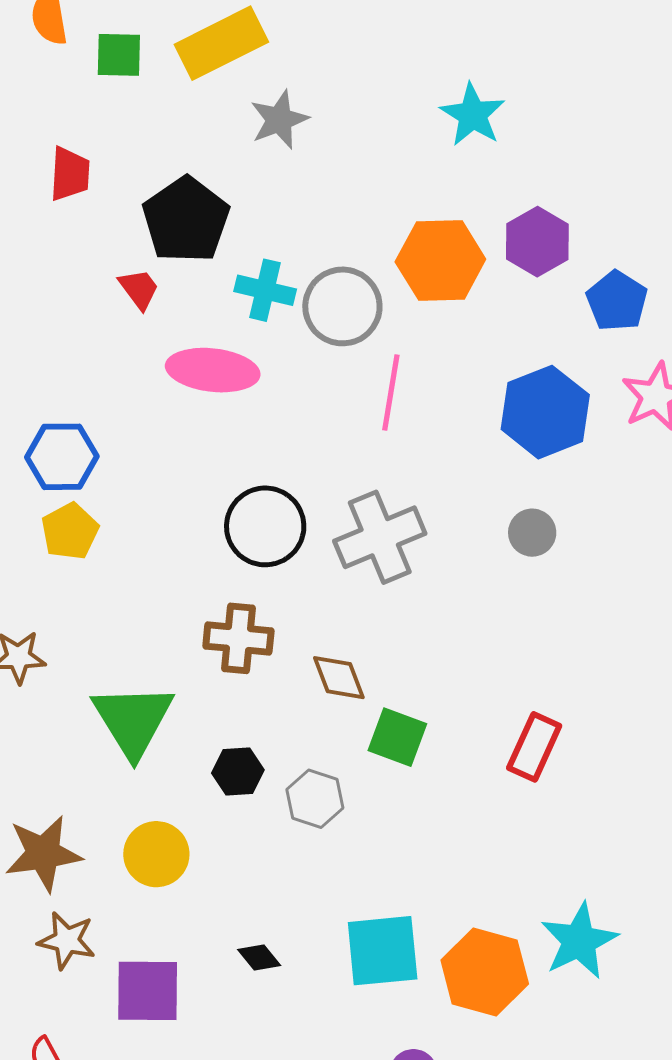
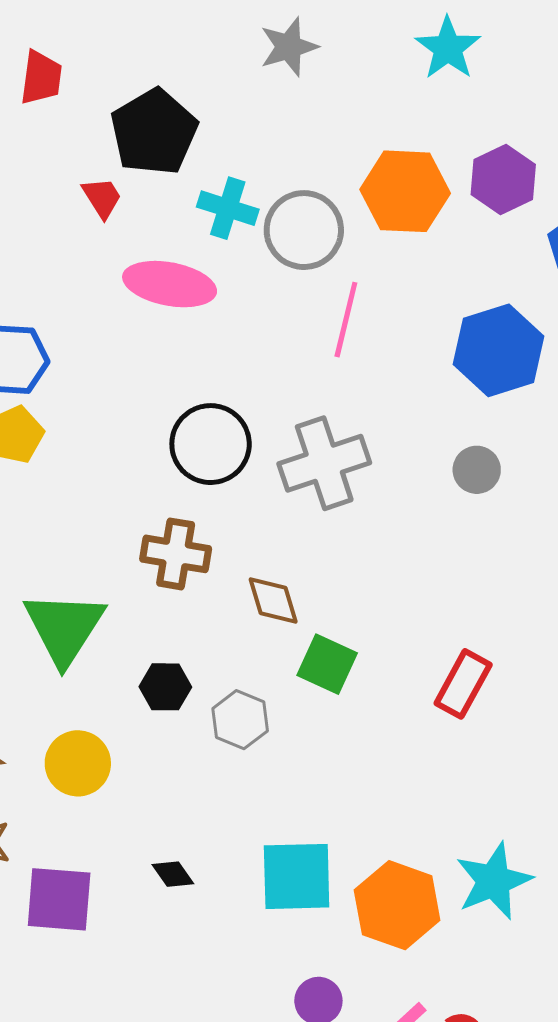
gray star: (279, 120) -> (289, 47), moved

